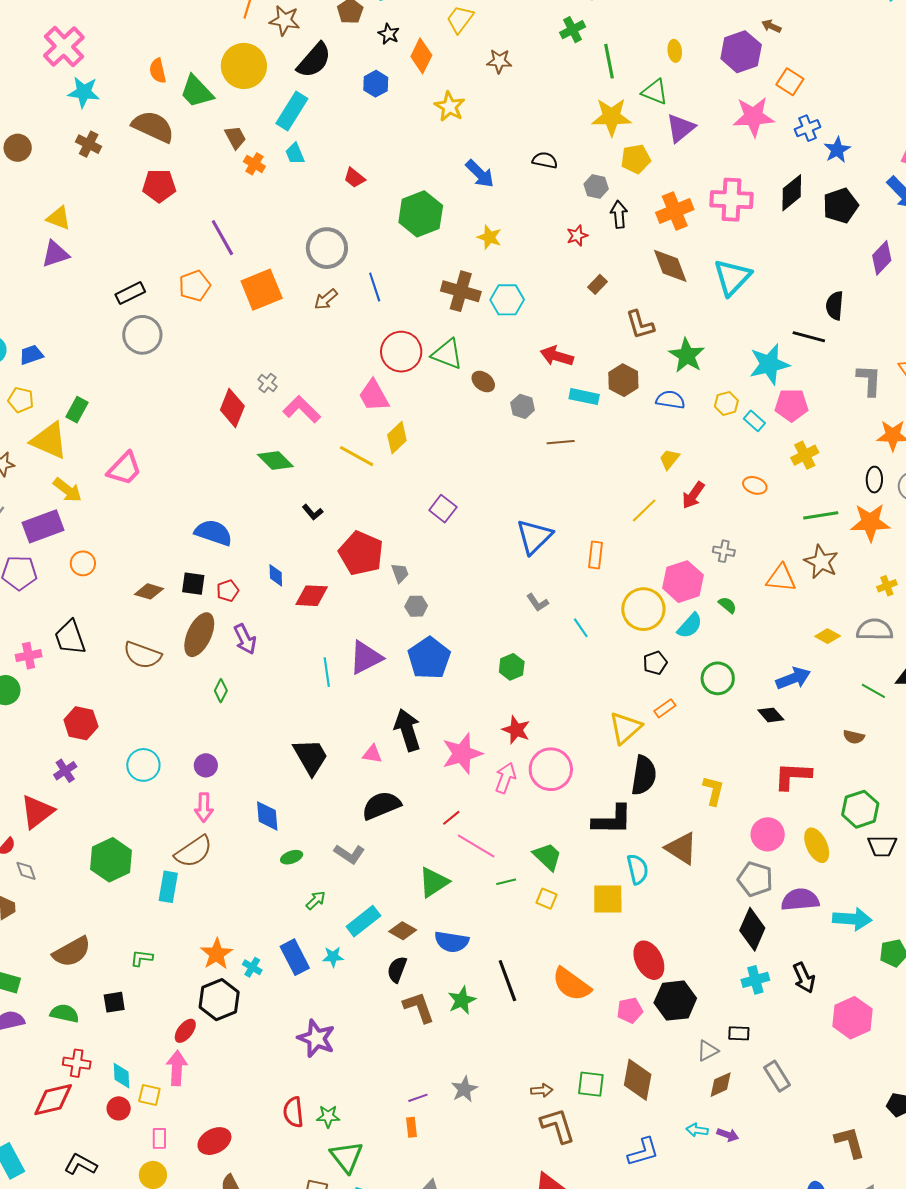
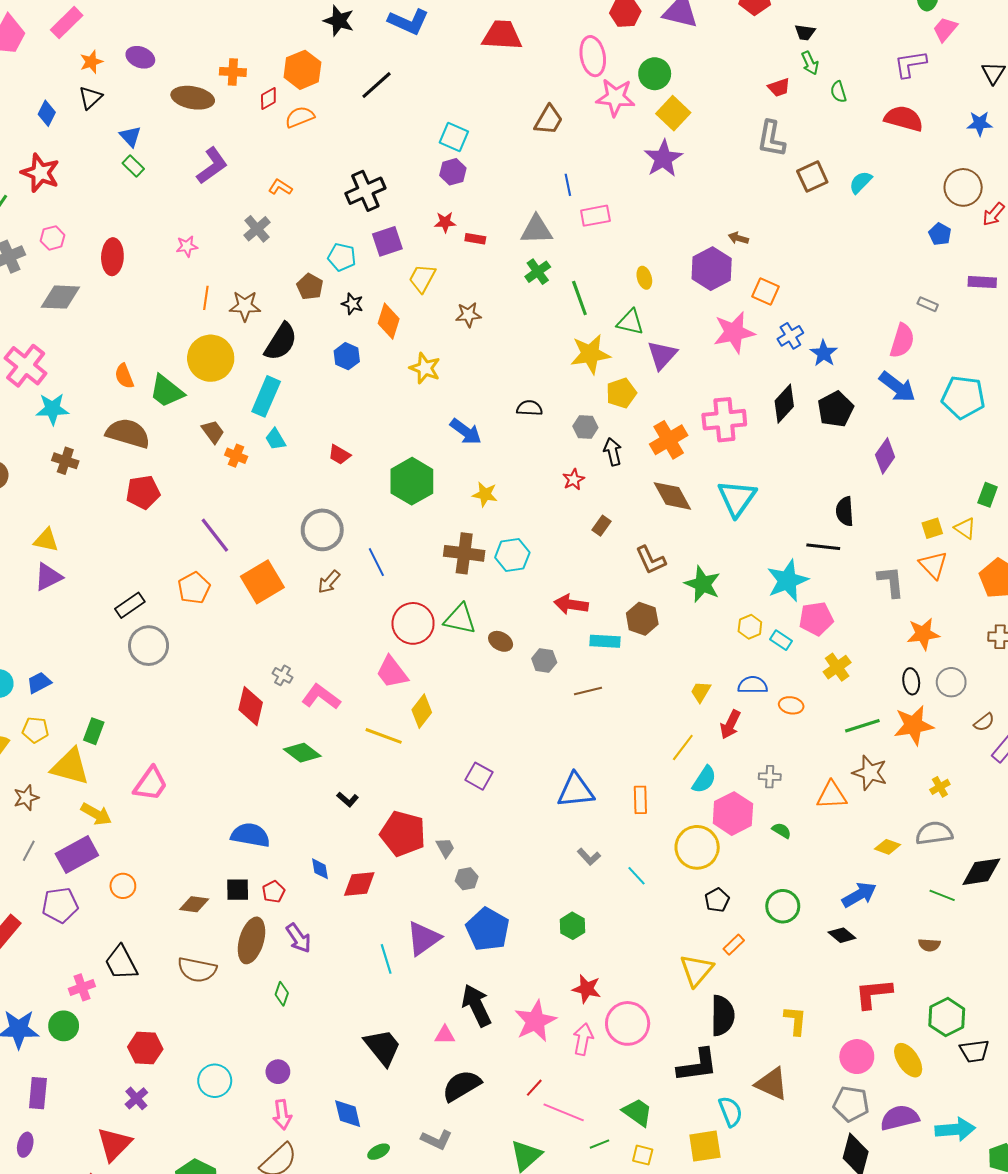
blue semicircle: (670, 400) -> (753, 685), moved
blue triangle: (534, 537) -> (576, 791), turned 48
cyan semicircle: (690, 626) -> (704, 780), moved

